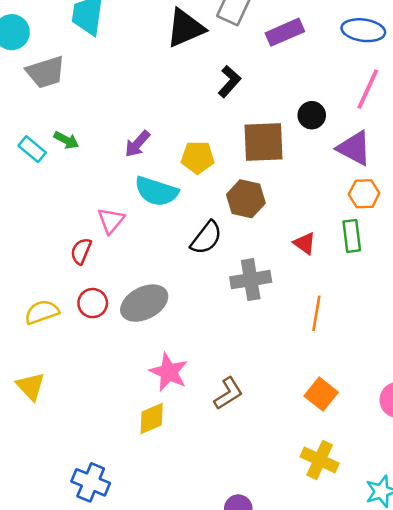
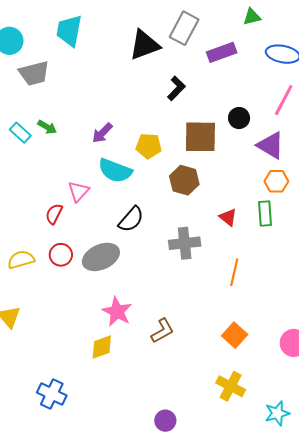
black semicircle: (206, 238) -> (131, 219), moved

